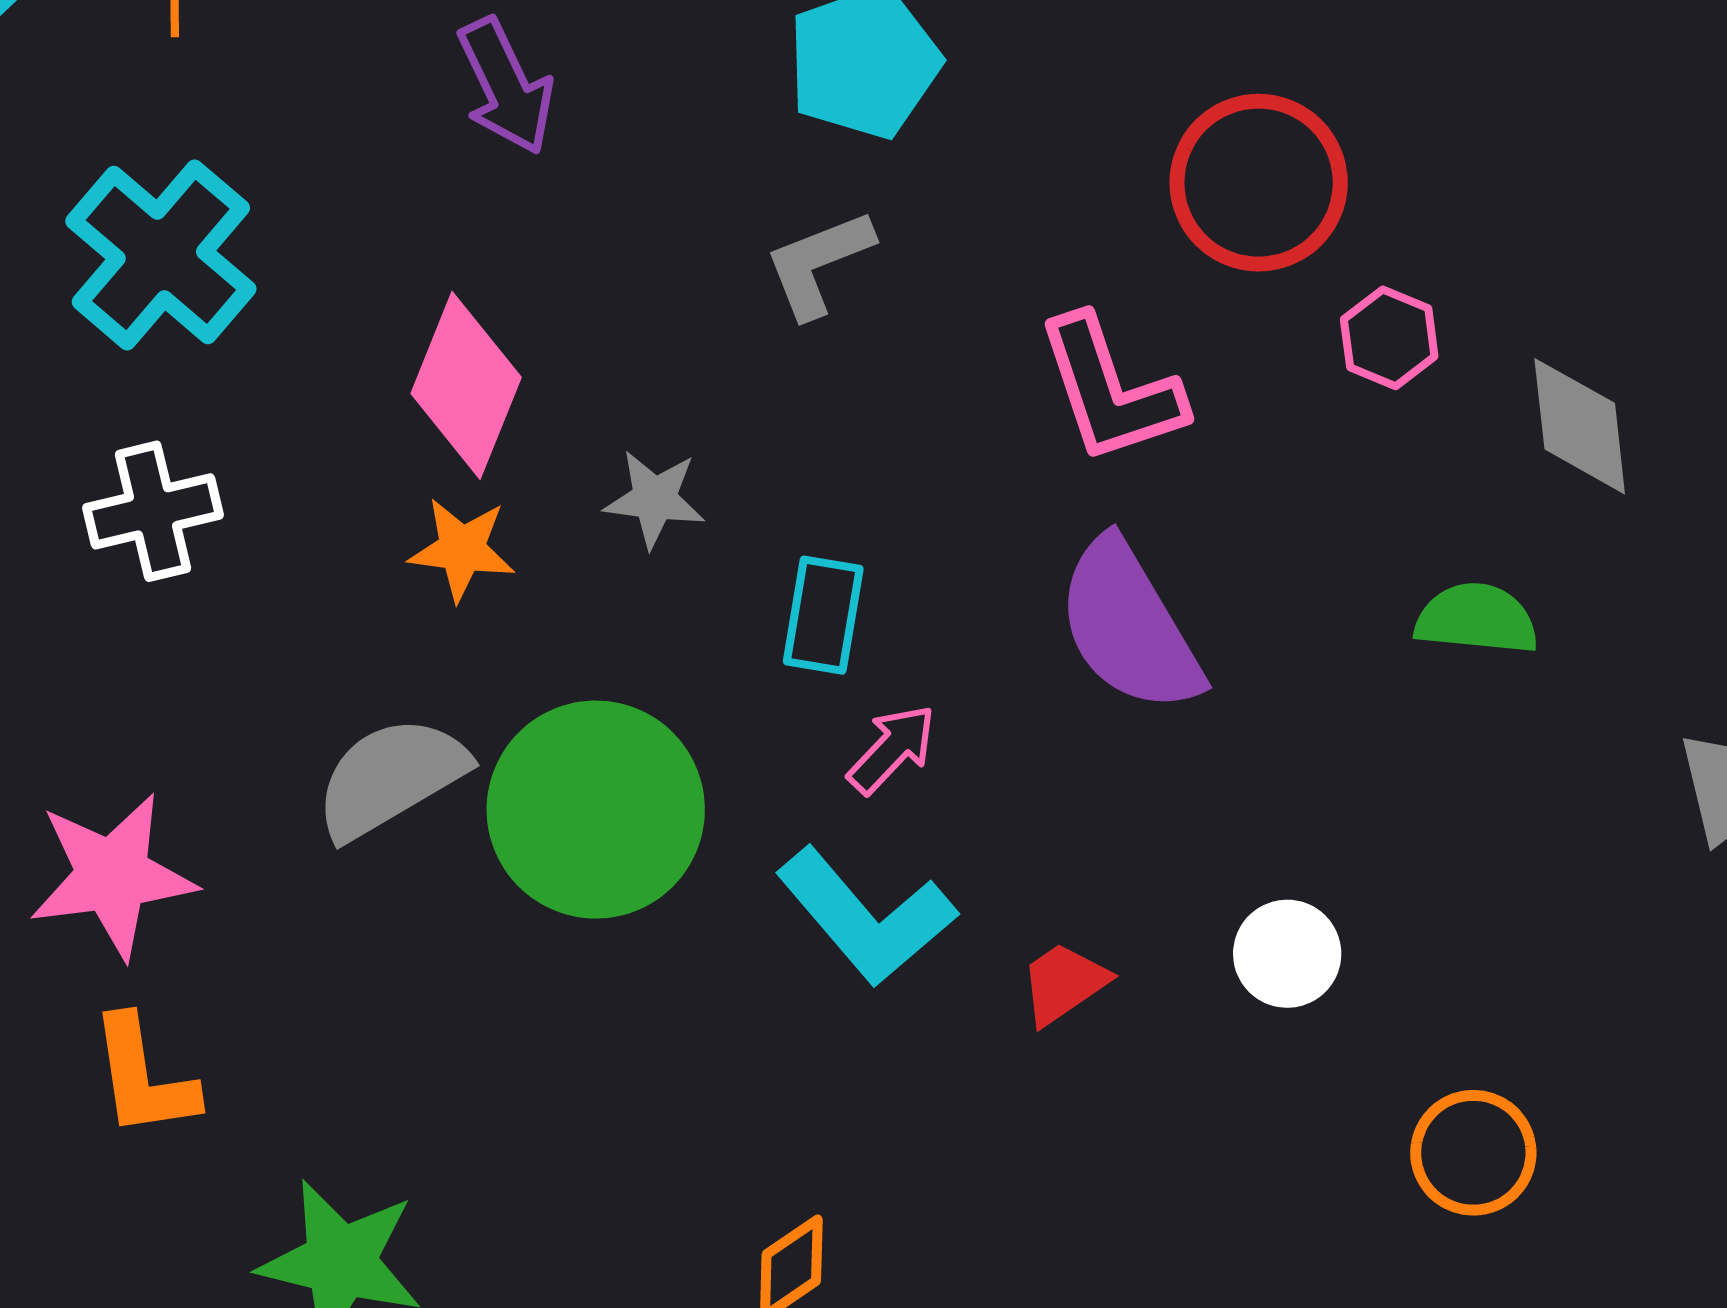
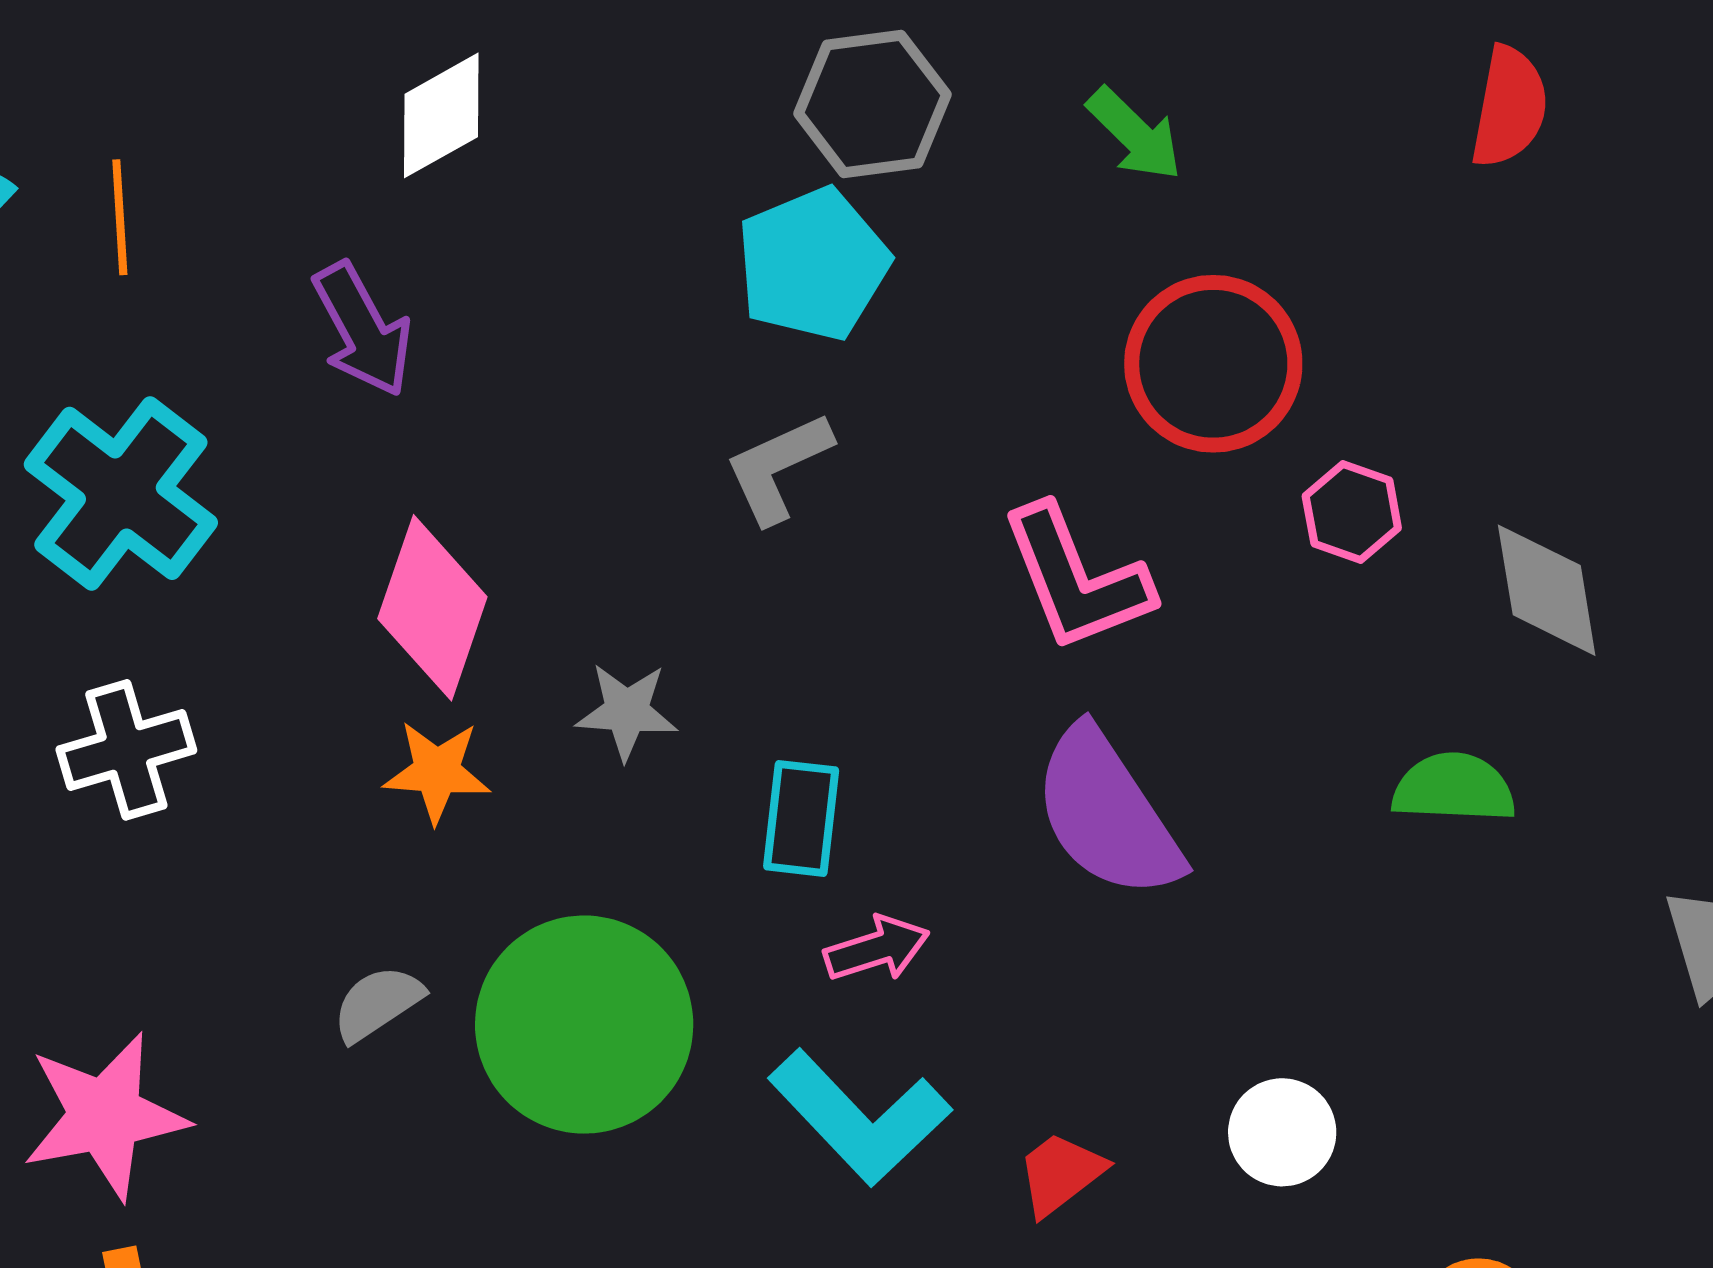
purple arrow: (506, 86) -> (363, 330), moved
pink arrow: (892, 749) -> (877, 949), turned 32
gray semicircle: (391, 778) -> (378, 1003), size x0.6

